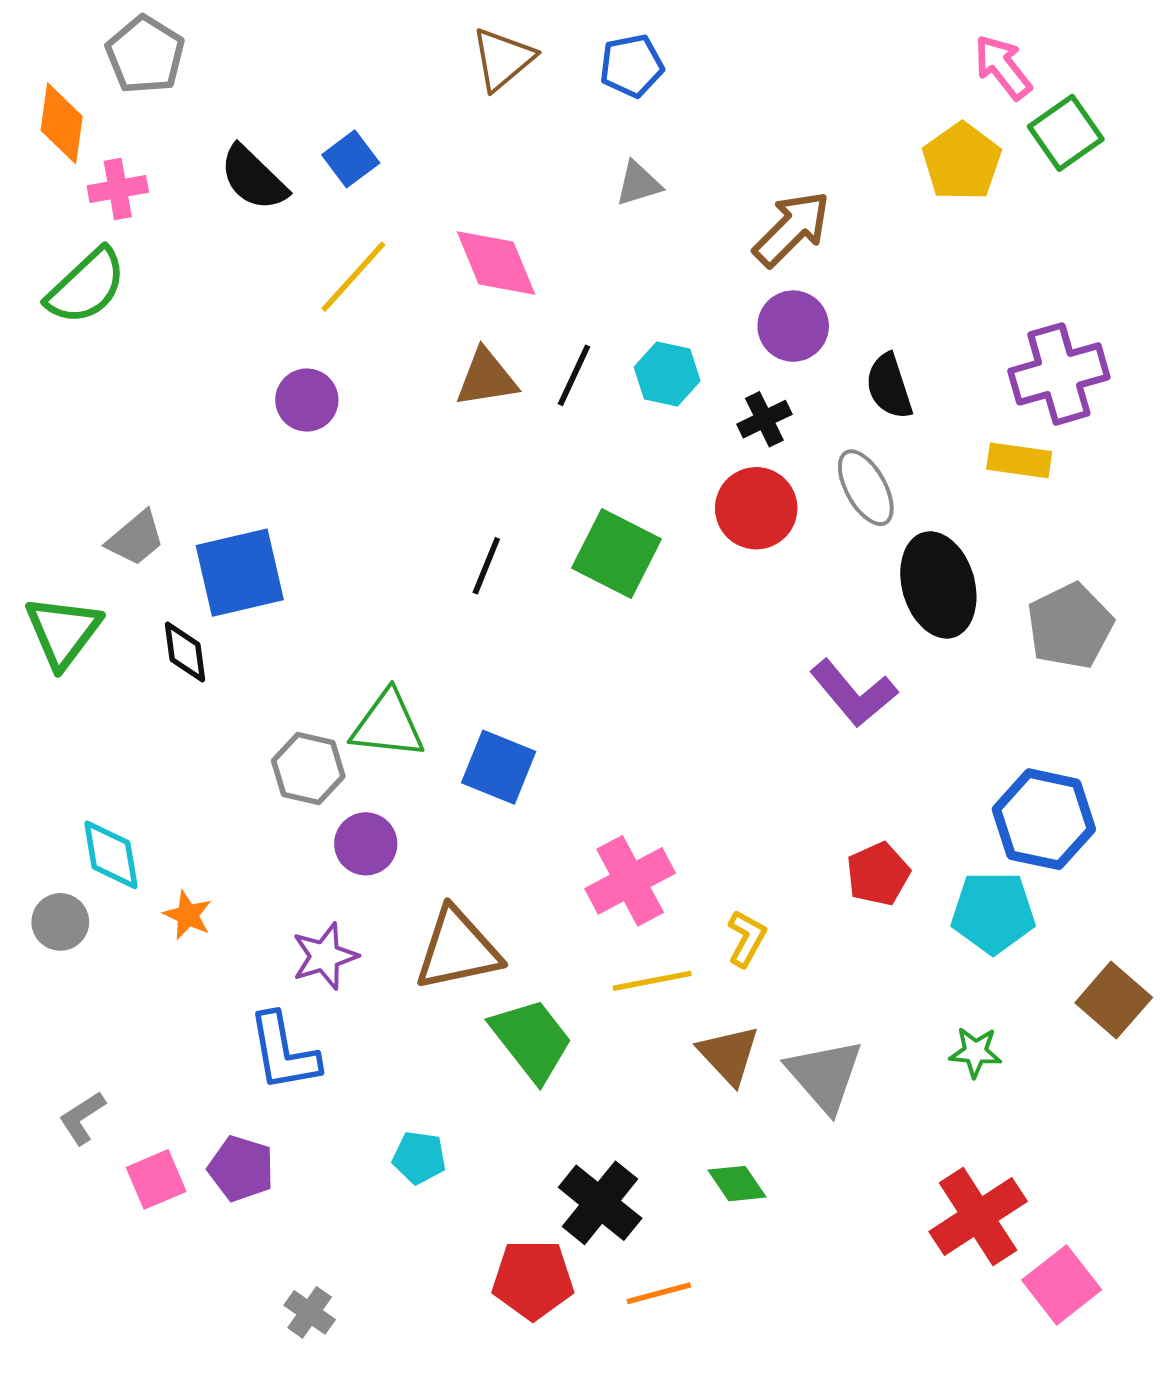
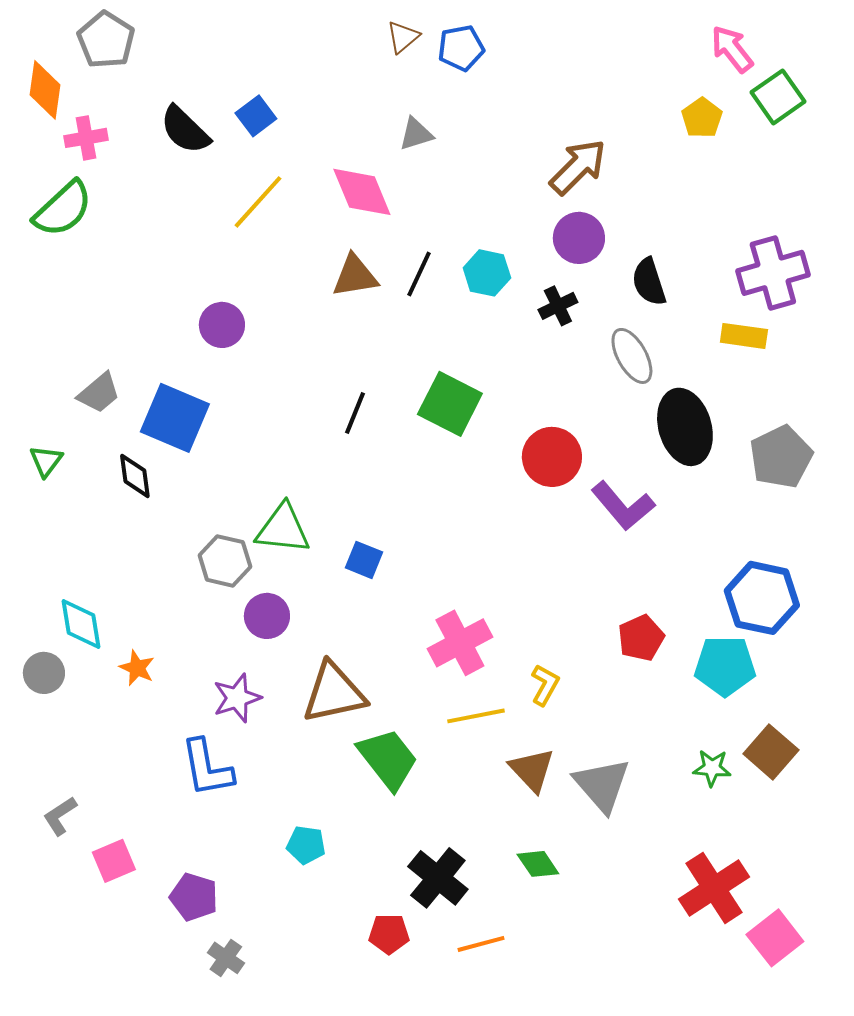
brown triangle: (503, 59) -> (403, 37), moved, size x0.7
yellow pentagon: (962, 162) -> (702, 118), size x0.7
gray triangle: (638, 184) -> (416, 134), moved
purple circle: (307, 400) -> (222, 325), moved
red circle: (756, 508) -> (552, 457), moved
blue square: (240, 573) -> (175, 418), turned 36
green triangle: (63, 632) -> (46, 461), size x0.6
blue square: (499, 767) -> (364, 560), size x0.7
brown square: (1114, 1000) -> (771, 752), moved
purple pentagon: (241, 1169) -> (194, 897), moved
red pentagon: (533, 1279) -> (389, 934), size x0.7

